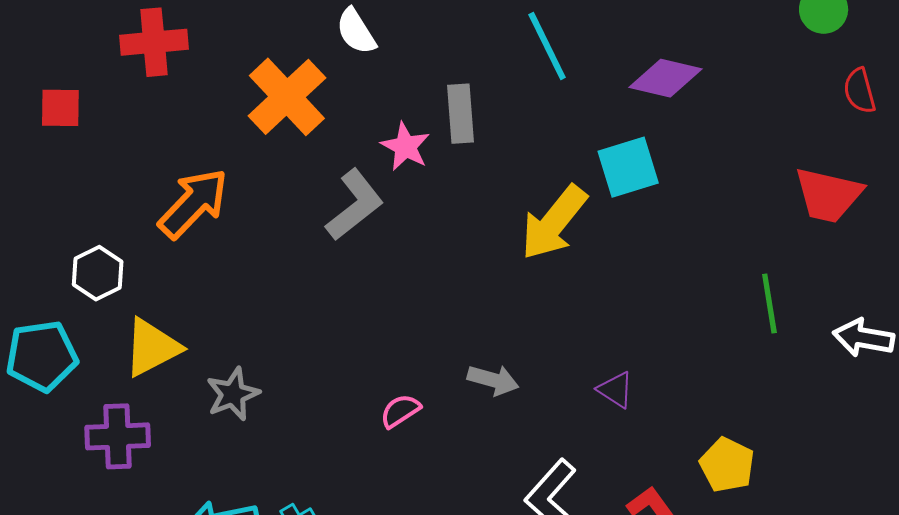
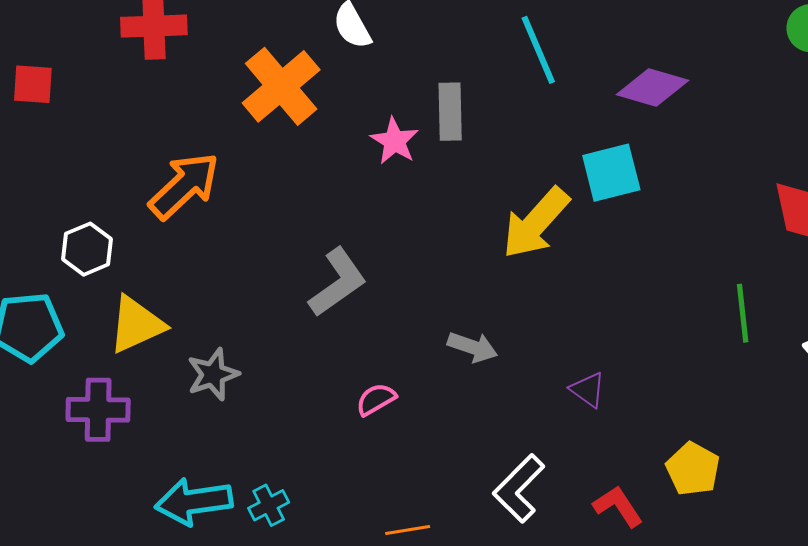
red square: (60, 108) -> (33, 84), moved
gray L-shape: (355, 205) -> (338, 282), moved
gray arrow: (493, 380) -> (473, 347), moved

